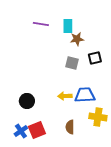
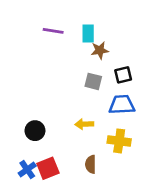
blue trapezoid: (85, 95) -> (122, 105), moved
yellow cross: (98, 117) -> (119, 141), moved

